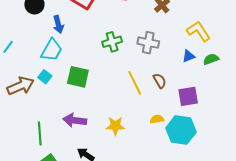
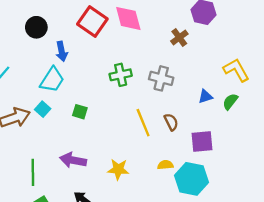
yellow L-shape: (198, 31) -> (236, 70), moved
green semicircle: (211, 59) -> (230, 102), turned -35
green square: (78, 77) -> (80, 112), size x0.6

